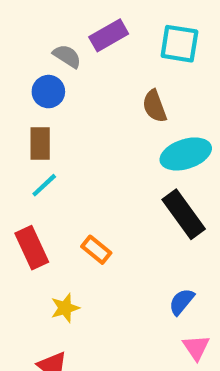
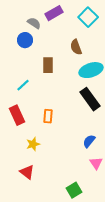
cyan square: (179, 44) -> (88, 17), turned 36
brown rectangle: (40, 144) -> (48, 65), moved
orange rectangle: (96, 250) -> (48, 116), turned 56

